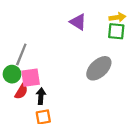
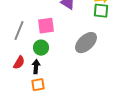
green circle: (12, 74) -> (41, 48), moved
pink square: (31, 78) -> (46, 26), moved

